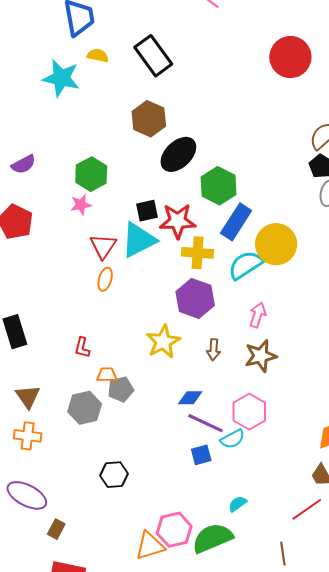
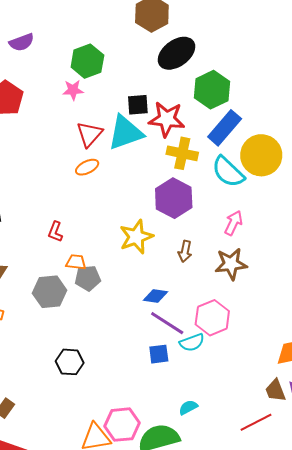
cyan semicircle: (245, 265) -> (228, 172), turned -111
orange ellipse: (105, 279) -> (87, 167), turned 40

